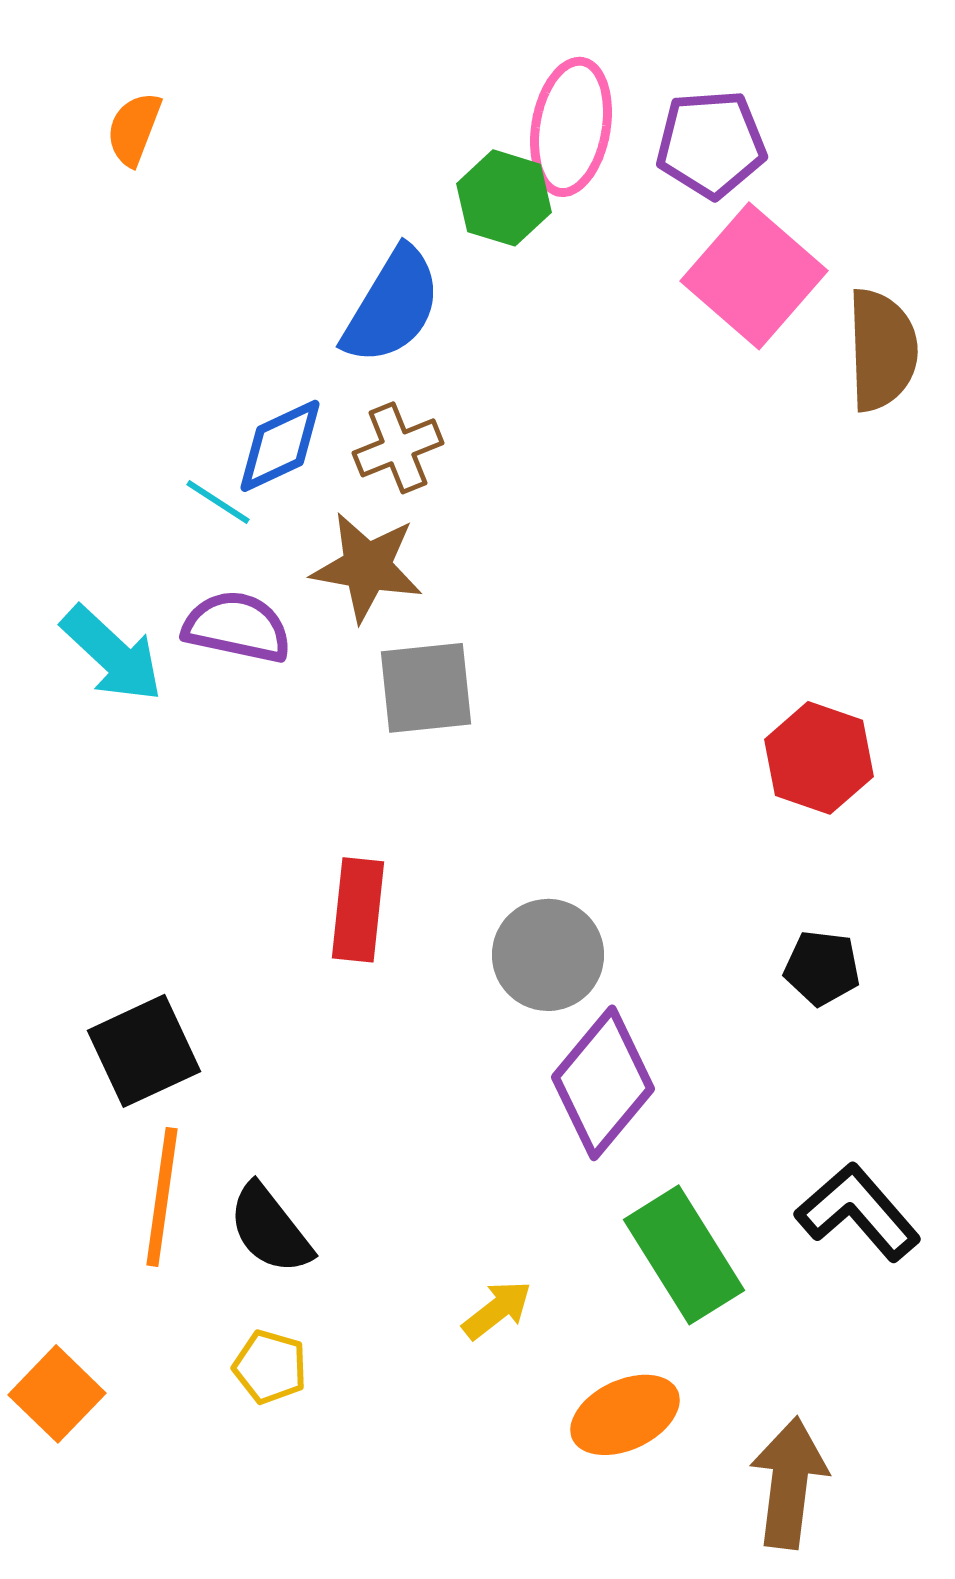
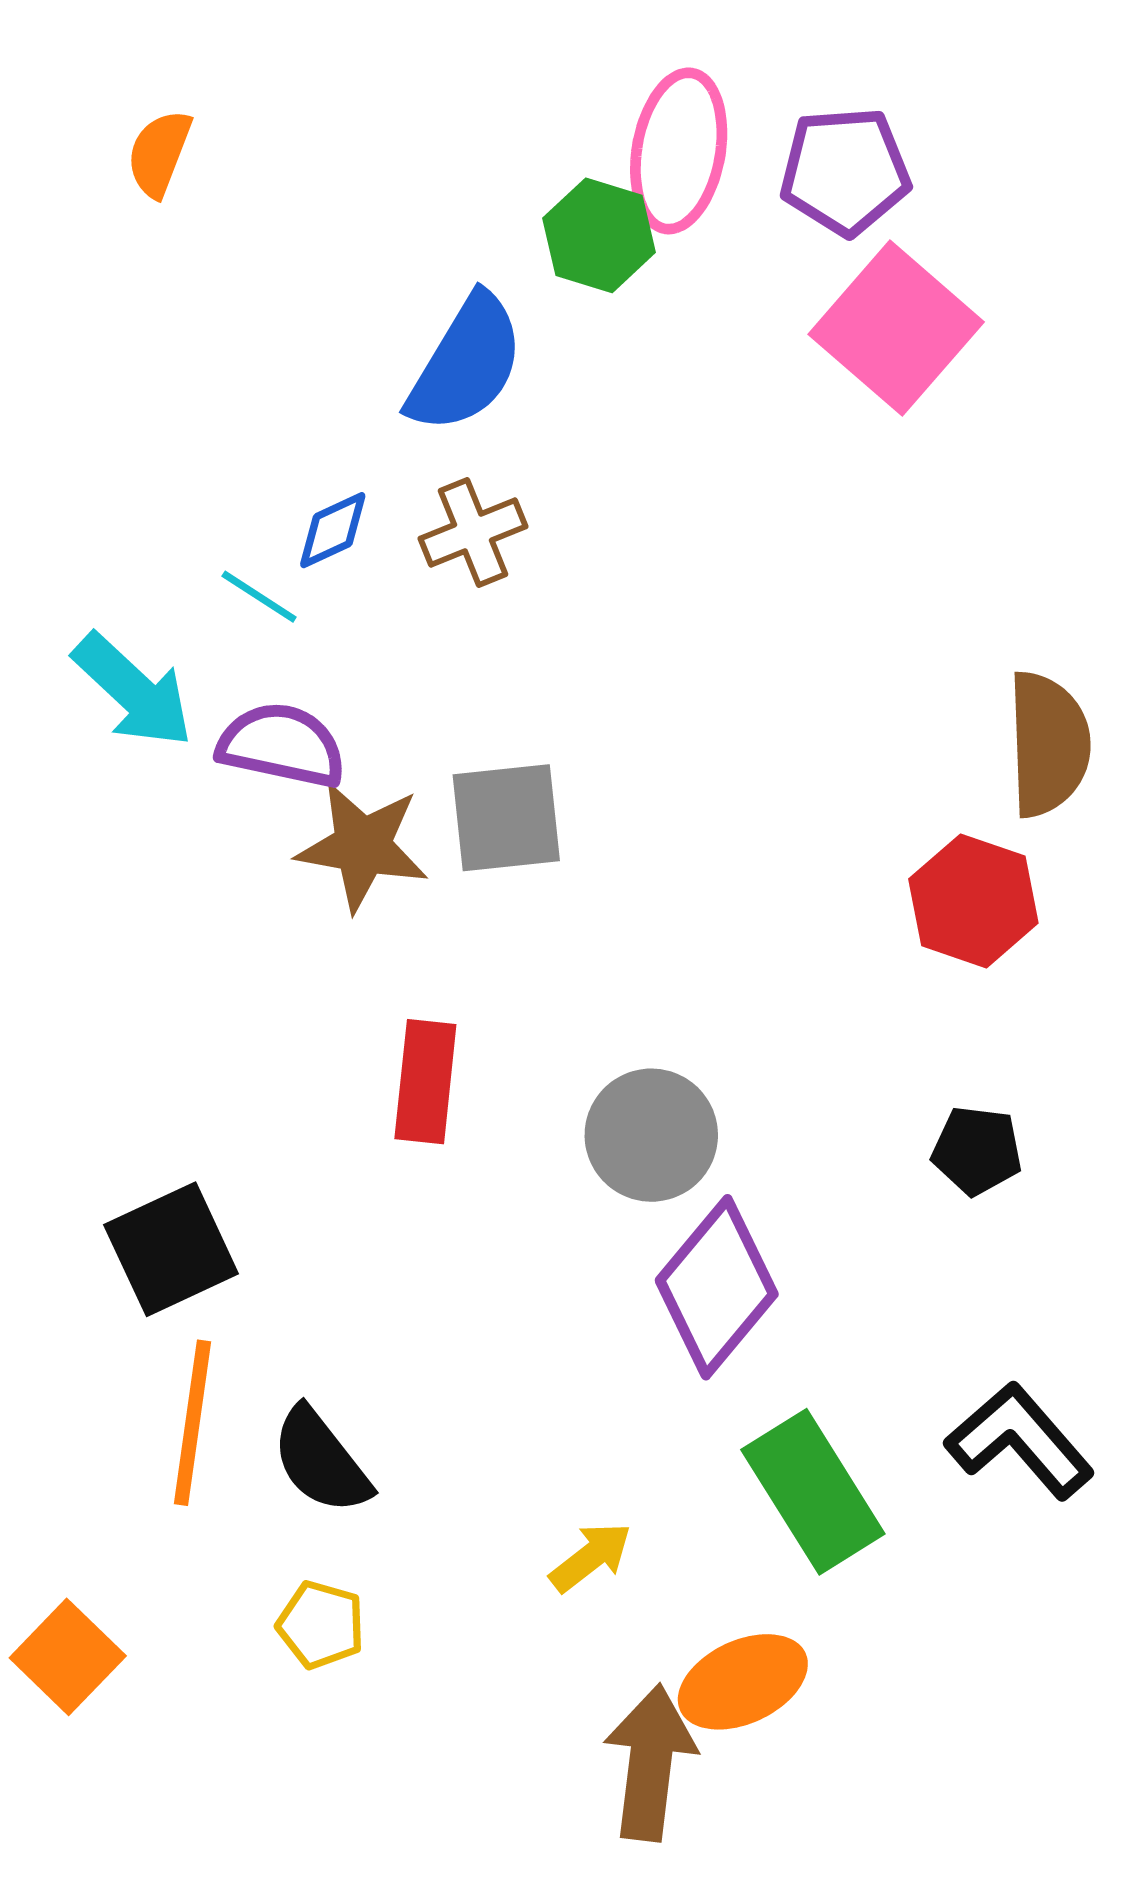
brown semicircle: (882, 350) -> (1048, 744), moved
blue diamond: (280, 446) -> (333, 530), size x0.7
brown star: (367, 567) -> (362, 846), moved
cyan arrow: (112, 654) -> (133, 691), moved
brown arrow: (789, 1483) -> (650, 1763), moved

